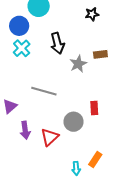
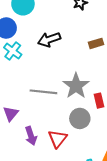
black arrow: (57, 43) -> (49, 40), turned 95
gray star: (78, 64) -> (76, 86), moved, size x1.4

